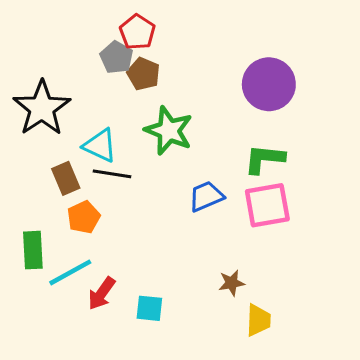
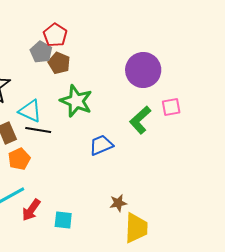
green L-shape: (264, 159) -> (140, 120), turned -48
pink square: (267, 205) -> (171, 107), moved, size x0.6
yellow trapezoid: (258, 320) -> (136, 228), size x1.4

